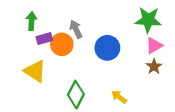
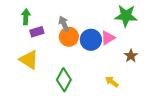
orange circle: (62, 44) -> (69, 37), moved
pink triangle: (154, 46) -> (108, 38), moved
yellow arrow: (119, 97) -> (112, 82), moved

